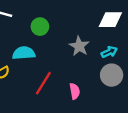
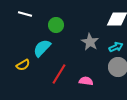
cyan semicircle: (24, 53) -> (42, 48), turned -42
pink semicircle: (75, 91) -> (86, 81), turned -72

